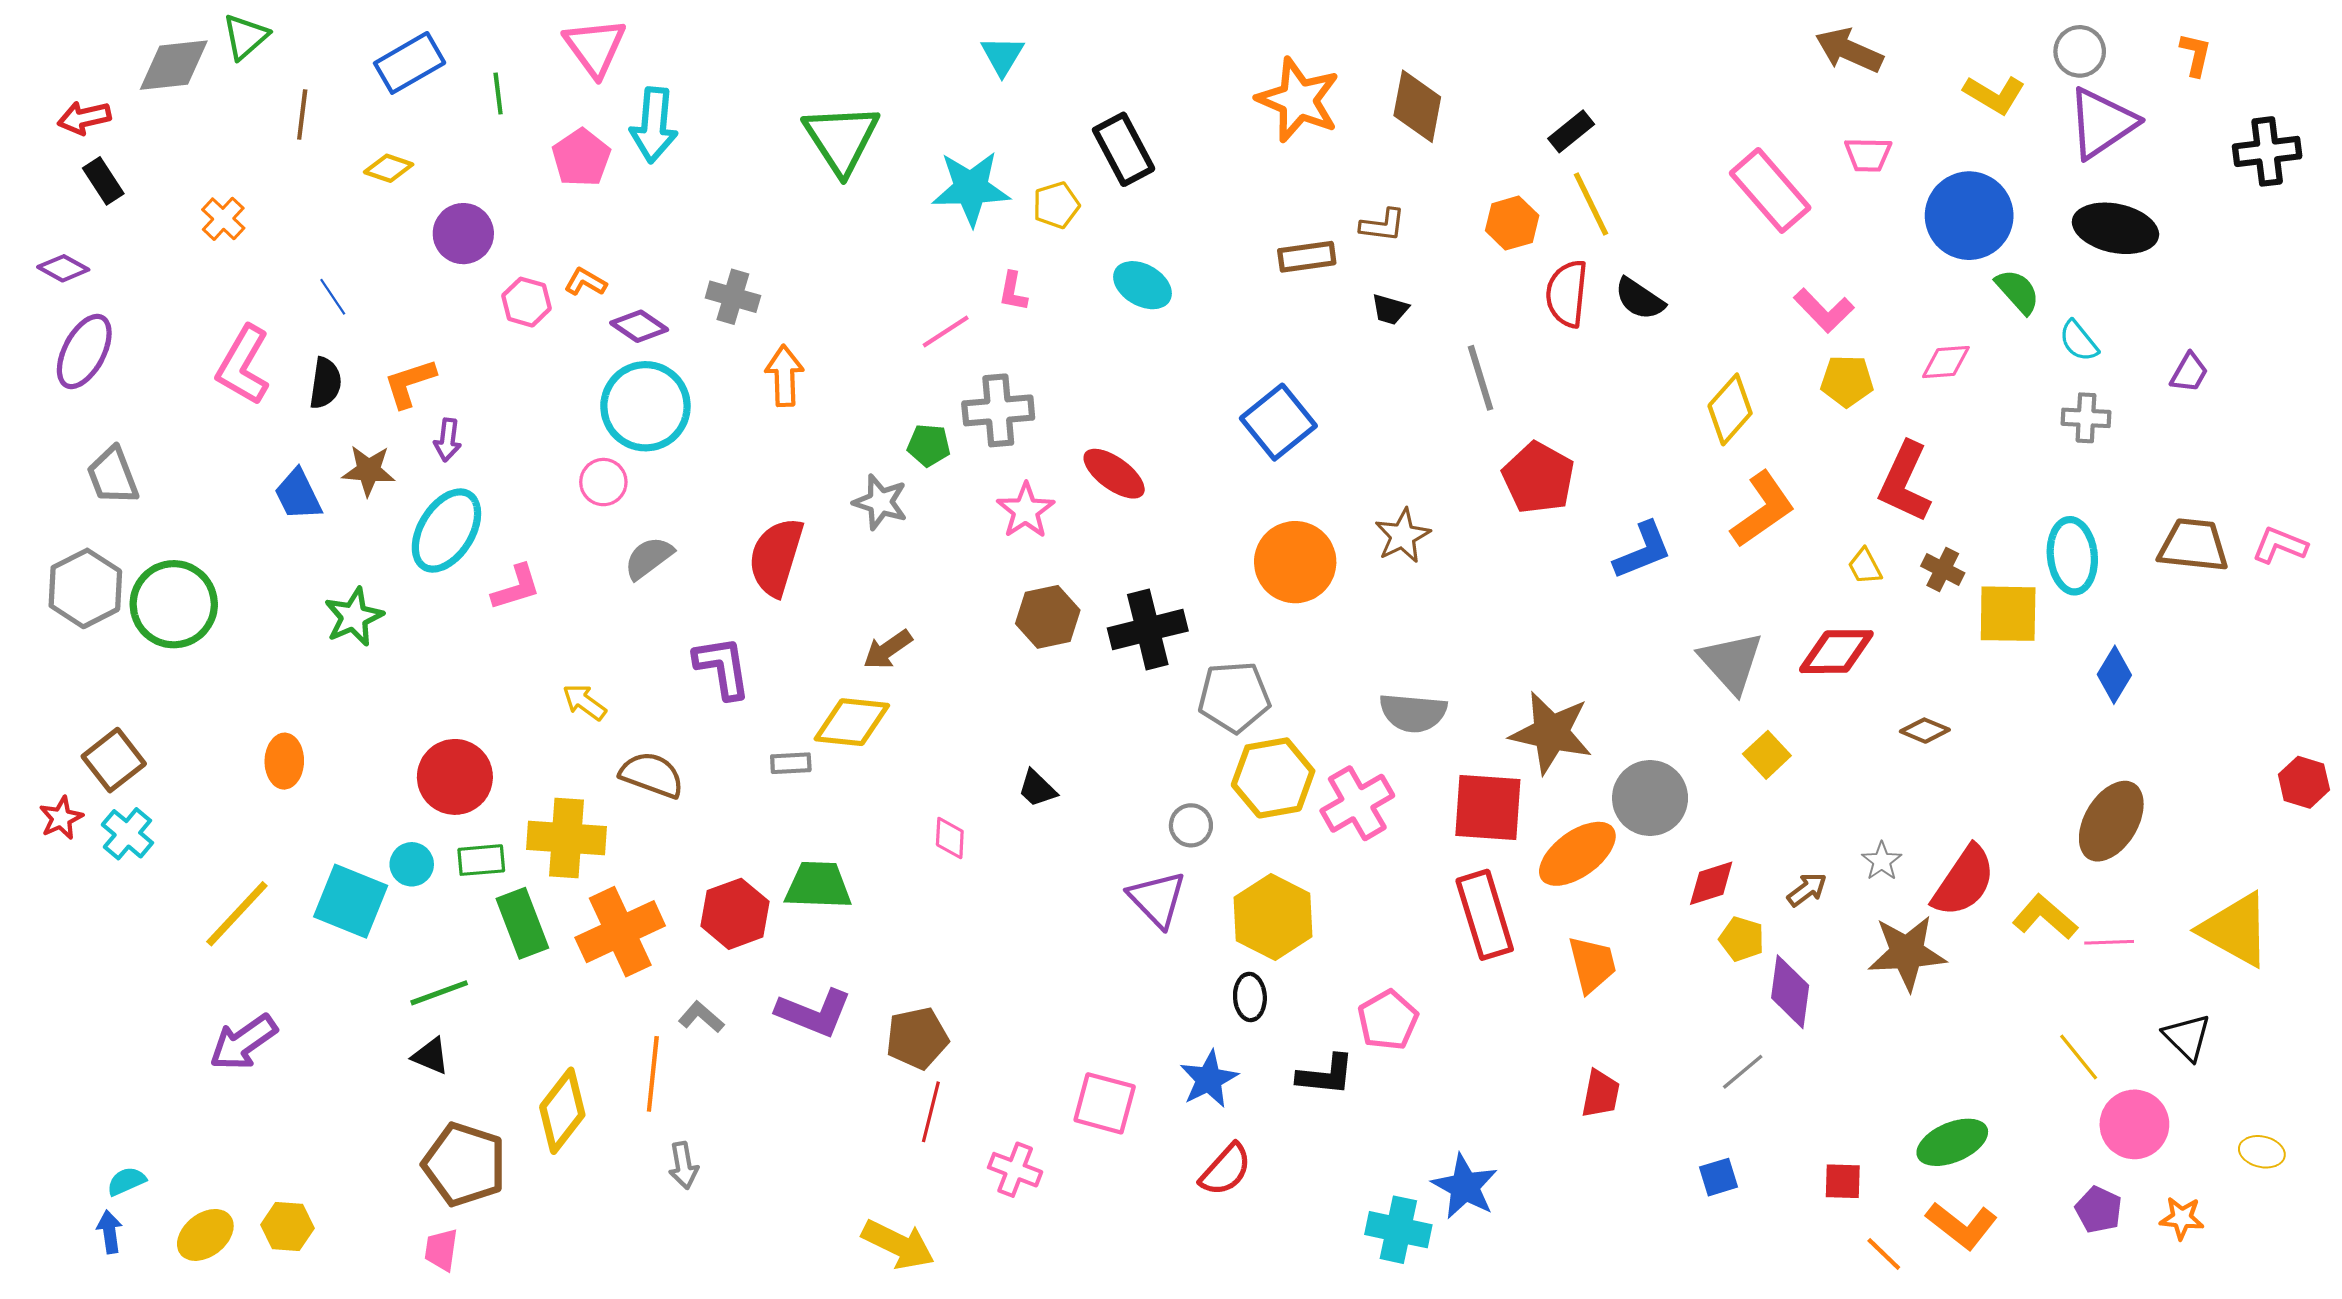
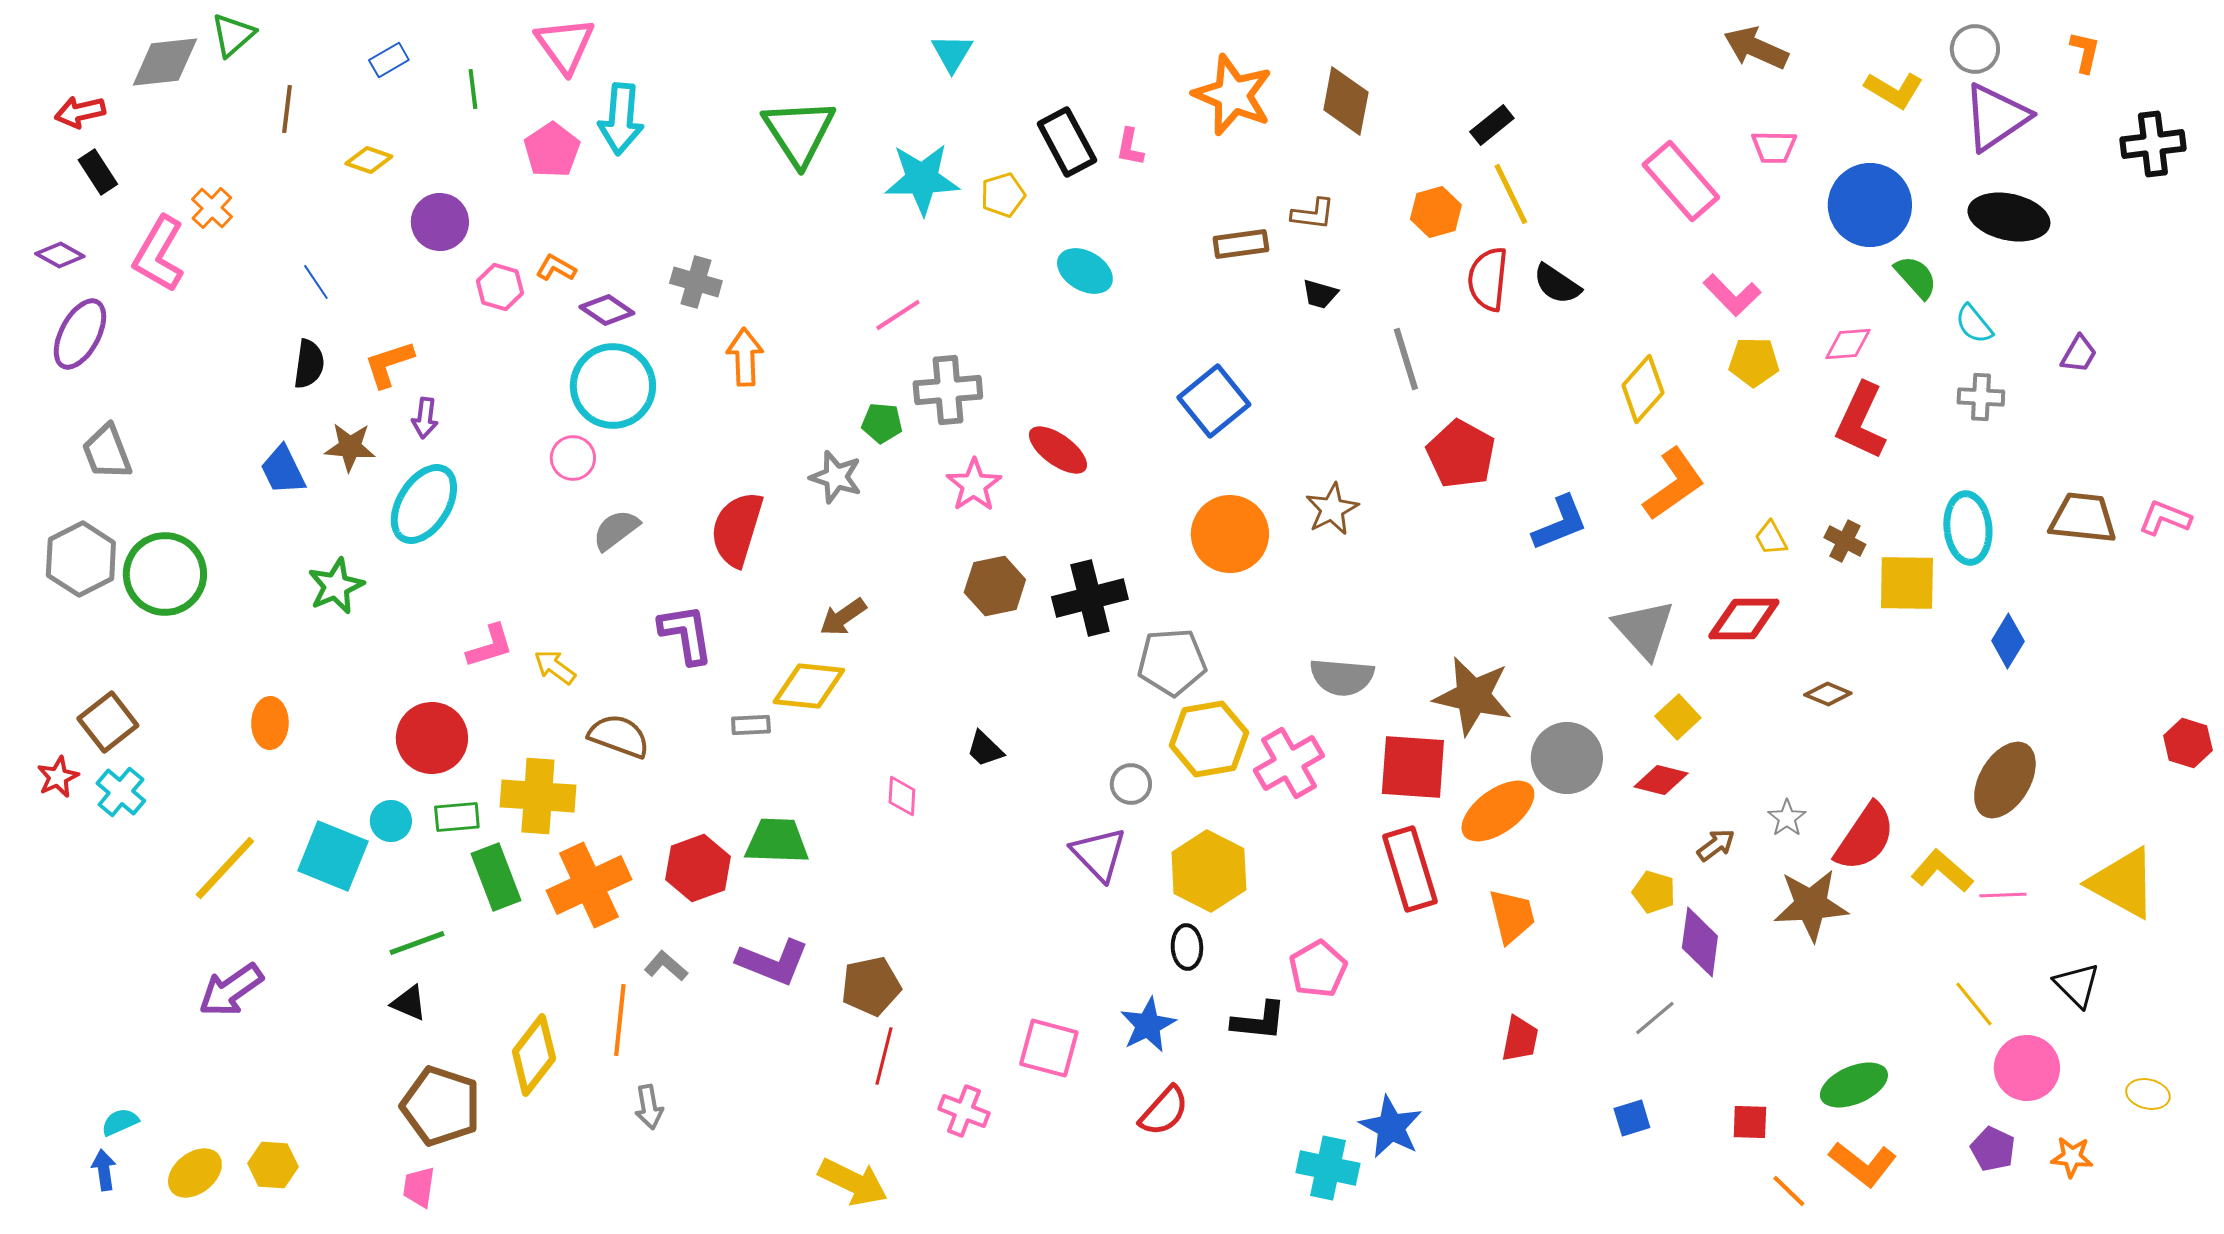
blue rectangle: (410, 63) -> (389, 60), size x0.6
pink L-shape: (1013, 291) -> (1130, 147), moved
pink L-shape: (243, 365) -> (159, 254), moved
red L-shape: (1905, 482) -> (1861, 421), moved
pink L-shape: (516, 587) -> (490, 646), moved
red diamond: (1711, 883) -> (1661, 780), moved, turned 32

